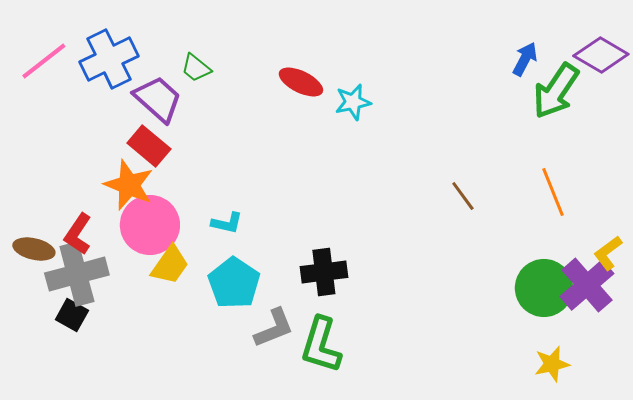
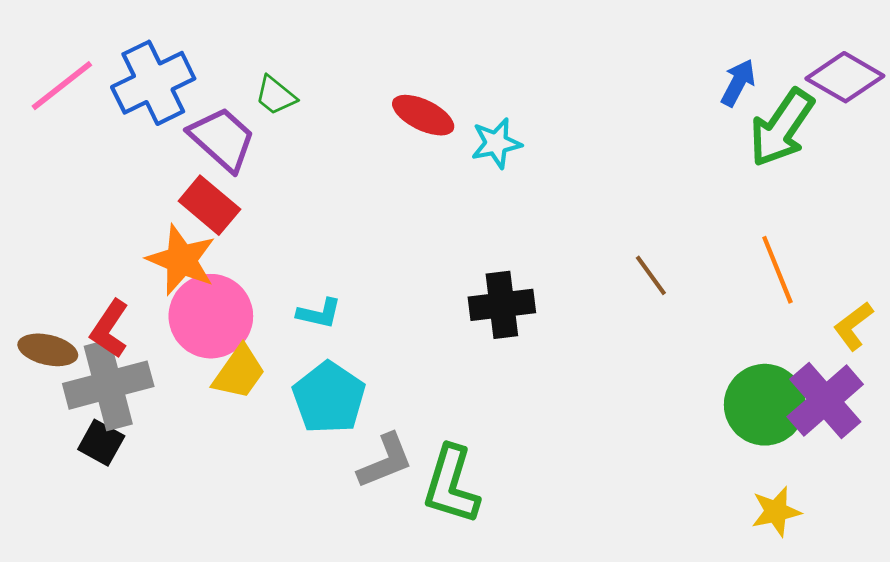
yellow L-shape: (608, 253) -> (853, 326), moved
black cross: (324, 272) -> (502, 305), moved

